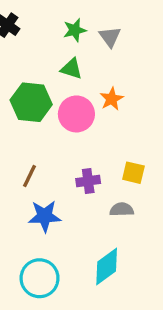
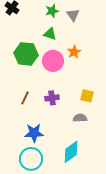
purple cross: (88, 181) -> (52, 98), moved
blue star: (45, 216) -> (34, 133), moved

